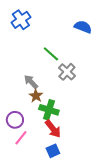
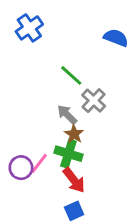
gray arrow: (31, 82) -> (67, 115), moved
brown star: (36, 96) -> (74, 134), moved
pink line: (21, 138) -> (39, 163), moved

